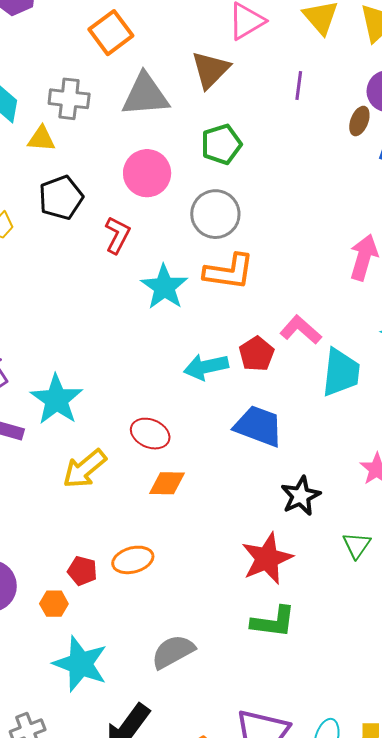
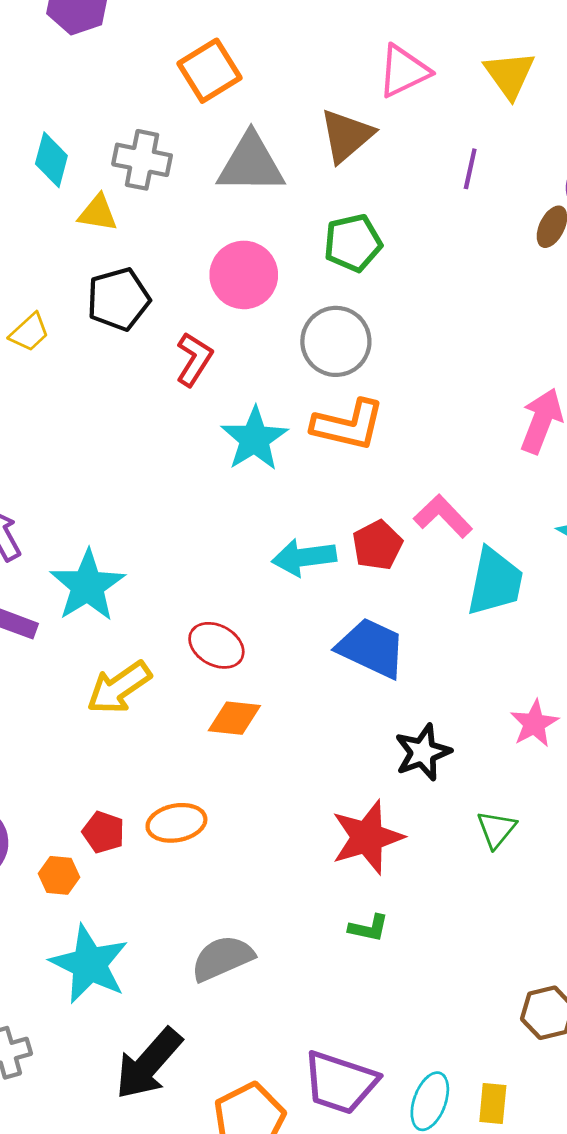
green L-shape: (273, 622) -> (369, 928), size x0.6

